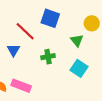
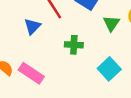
green triangle: (77, 40) -> (111, 23), moved

